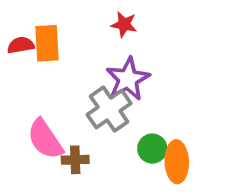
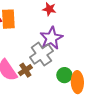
brown cross: (75, 160) -> (25, 70), moved, turned -32

